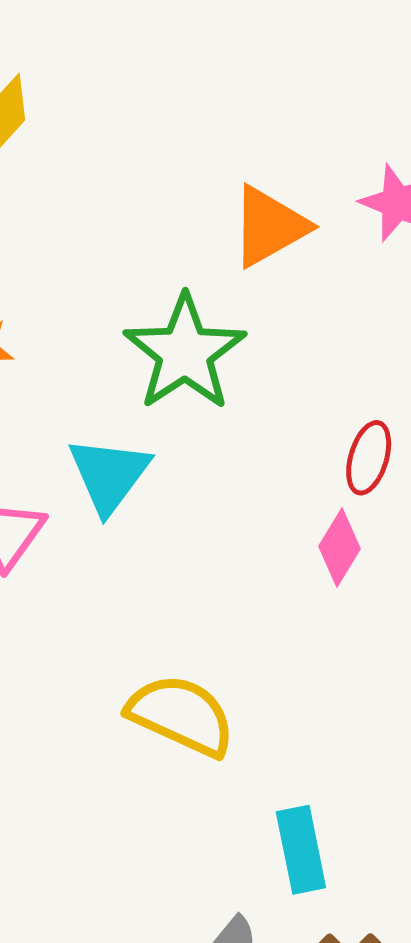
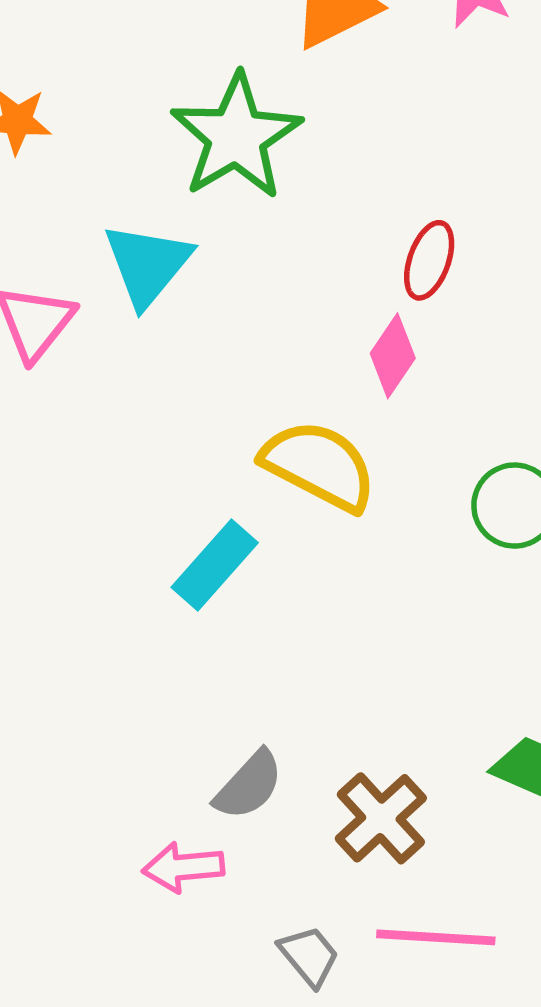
yellow semicircle: (181, 715) -> (319, 465), moved
cyan rectangle: (301, 850) -> (215, 565), moved, turned 50

